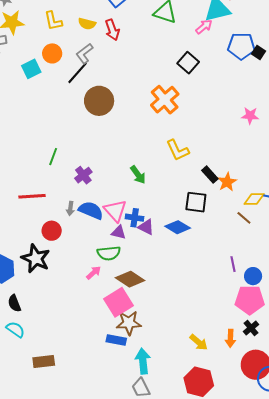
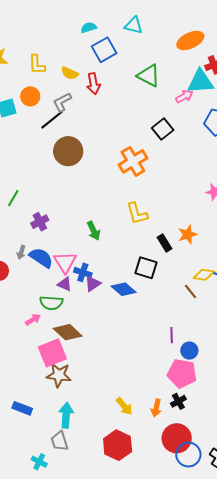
orange star: (227, 182) -> (188, 234), moved
purple triangle: (146, 227) -> (93, 284), turned 48
blue rectangle: (116, 340) -> (22, 408), moved

